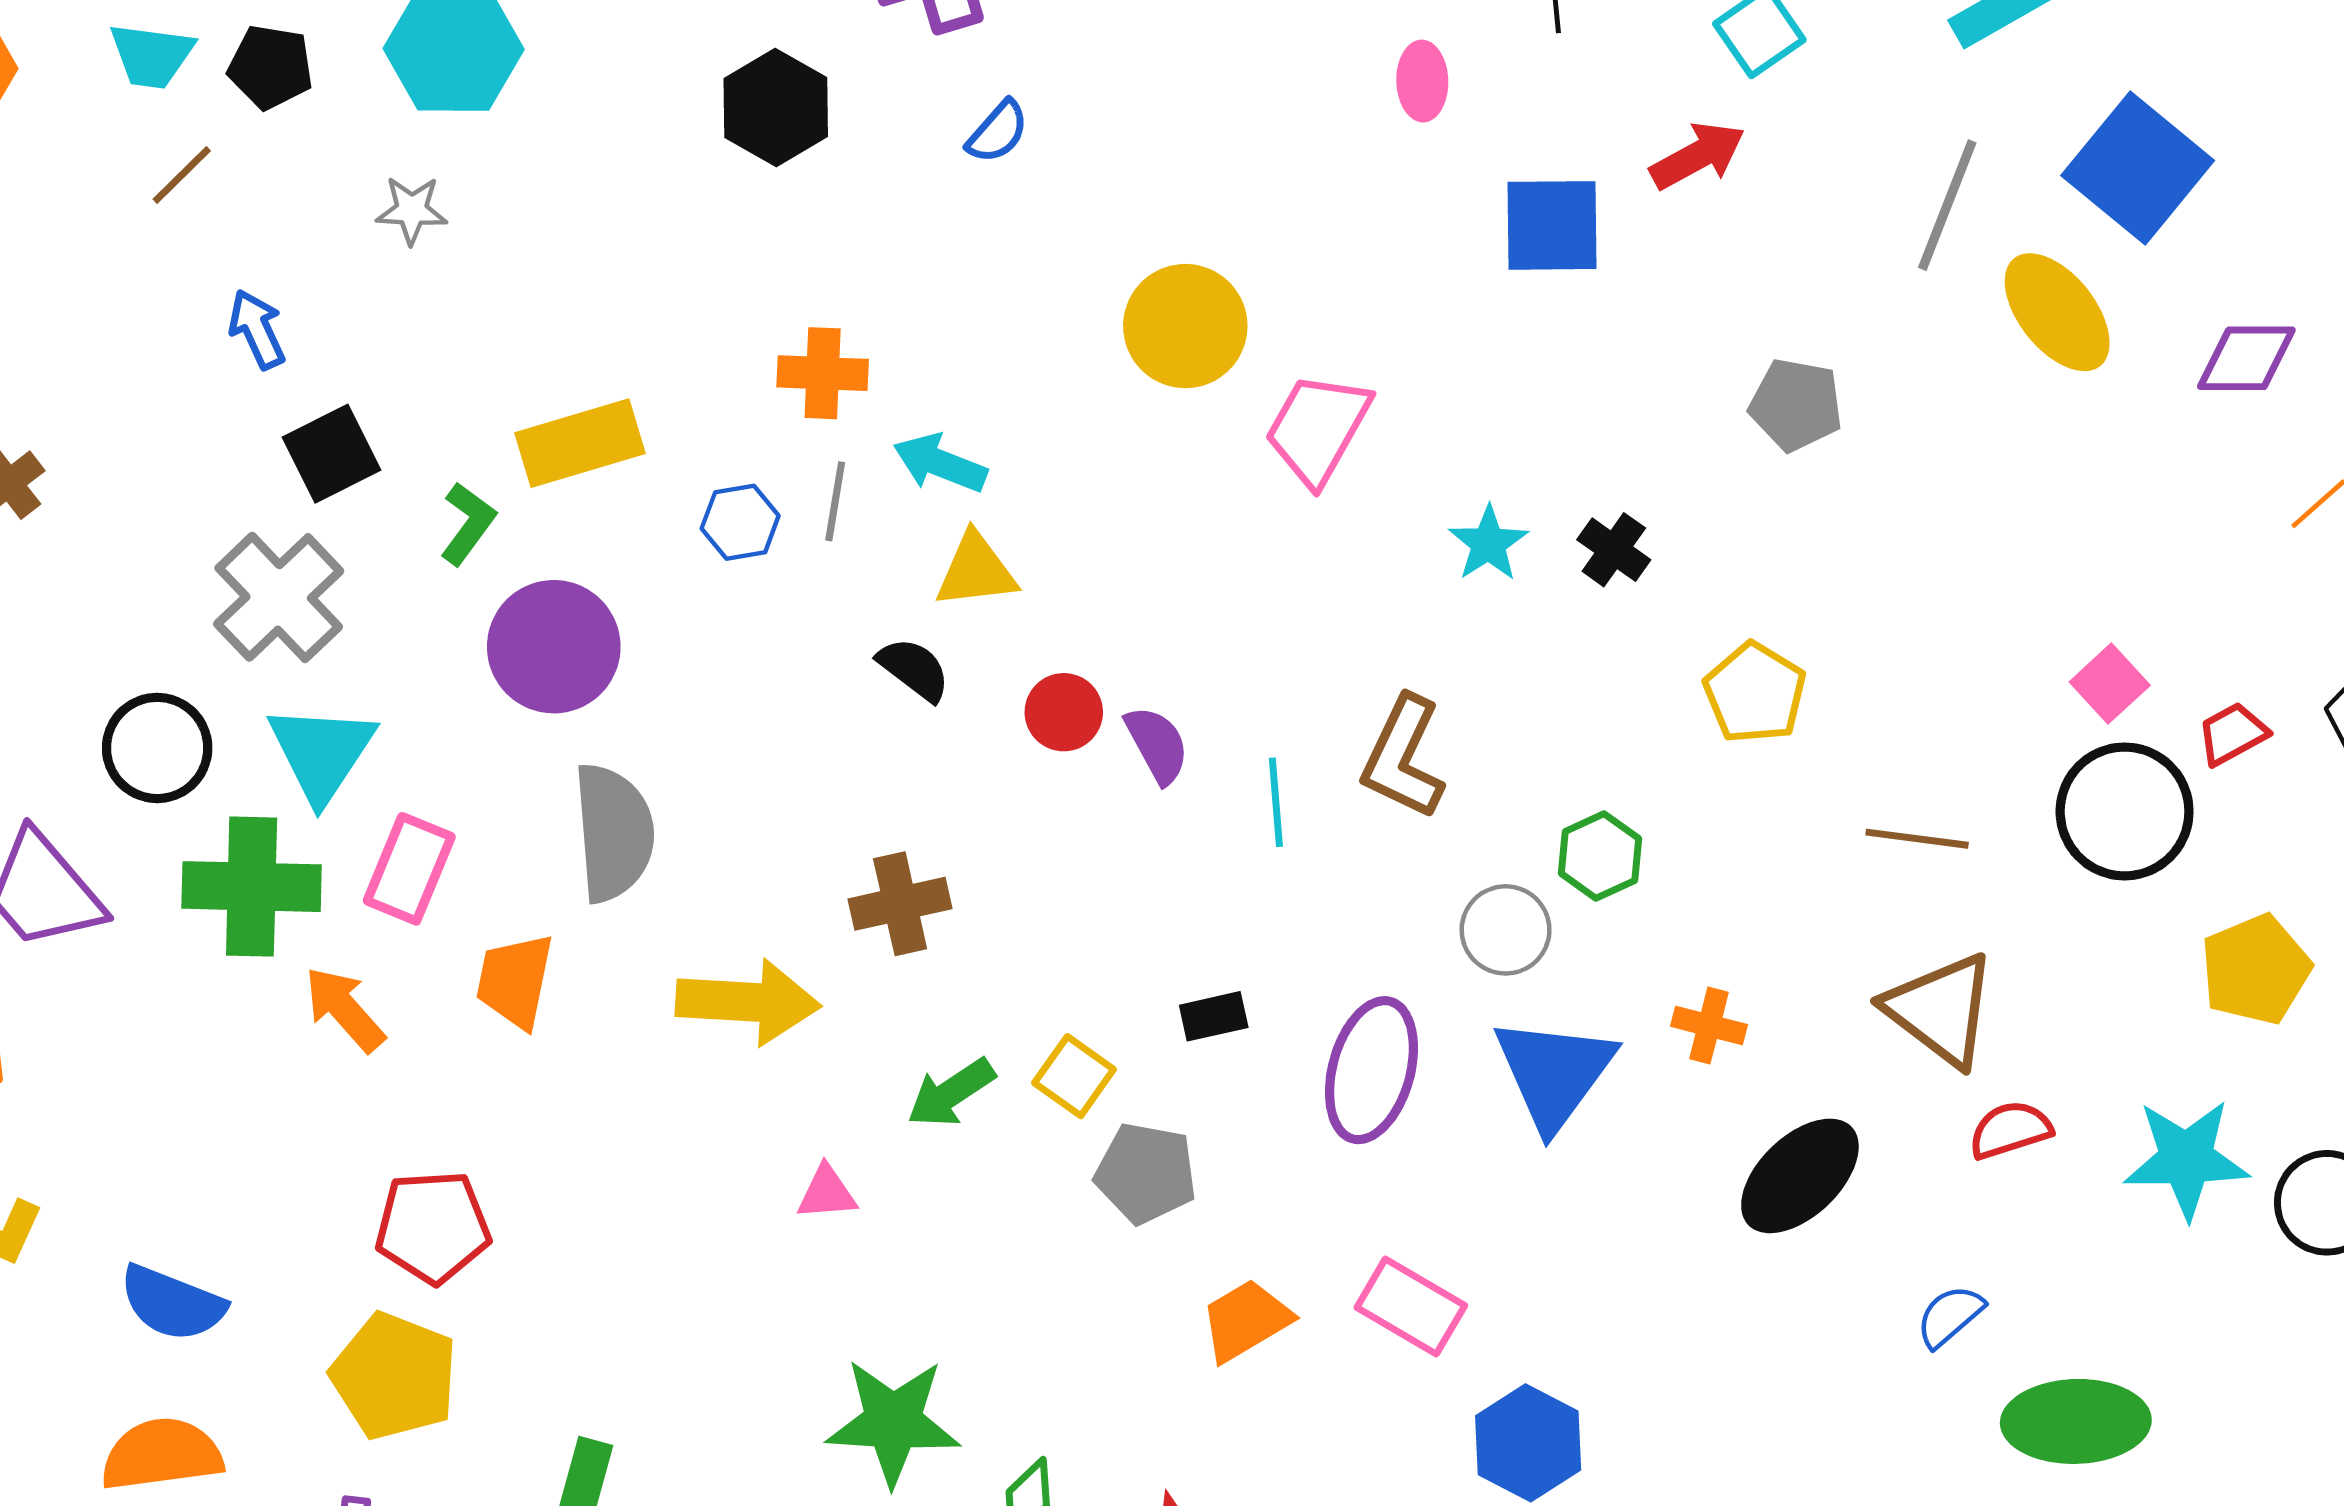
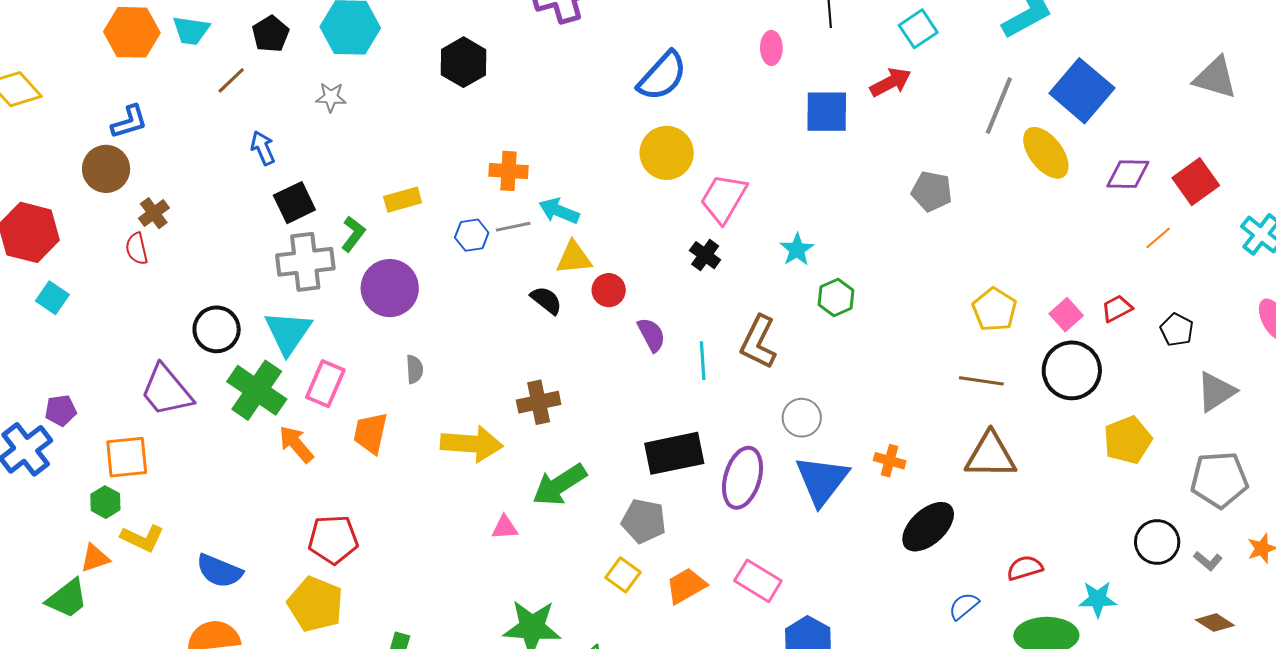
cyan trapezoid: (152, 55) -> (191, 30), moved
black pentagon: (271, 67) -> (271, 34), turned 30
black hexagon: (776, 107) -> (463, 62), moved
blue semicircle: (998, 132) -> (662, 76), moved, size x1.8
yellow rectangle: (580, 443) -> (403, 200), size x0.7
gray line: (835, 501) -> (513, 227), turned 68
black cross: (1614, 550) -> (705, 255), moved
gray cross: (279, 597) -> (305, 262), moved, turned 36
yellow pentagon: (1755, 693) -> (995, 310), moved
red circle: (1064, 712) -> (609, 290), moved
red trapezoid: (2232, 734) -> (1117, 309), moved
gray semicircle: (614, 833) -> (414, 369), size x0.5
green hexagon: (1600, 856) -> (836, 297), moved
green cross: (252, 887) -> (257, 390), turned 32
brown triangle: (1941, 1010) -> (990, 455), turned -38
black rectangle: (1214, 1016) -> (674, 453), size x2.0
yellow square: (1074, 1076) -> (623, 575), moved
green arrow: (951, 1093) -> (559, 485), size x1.4
red semicircle: (2010, 1130) -> (1025, 568), moved
cyan star: (2186, 1159) -> (1098, 599), moved, size x0.7
blue semicircle: (1950, 1316) -> (964, 606), moved

